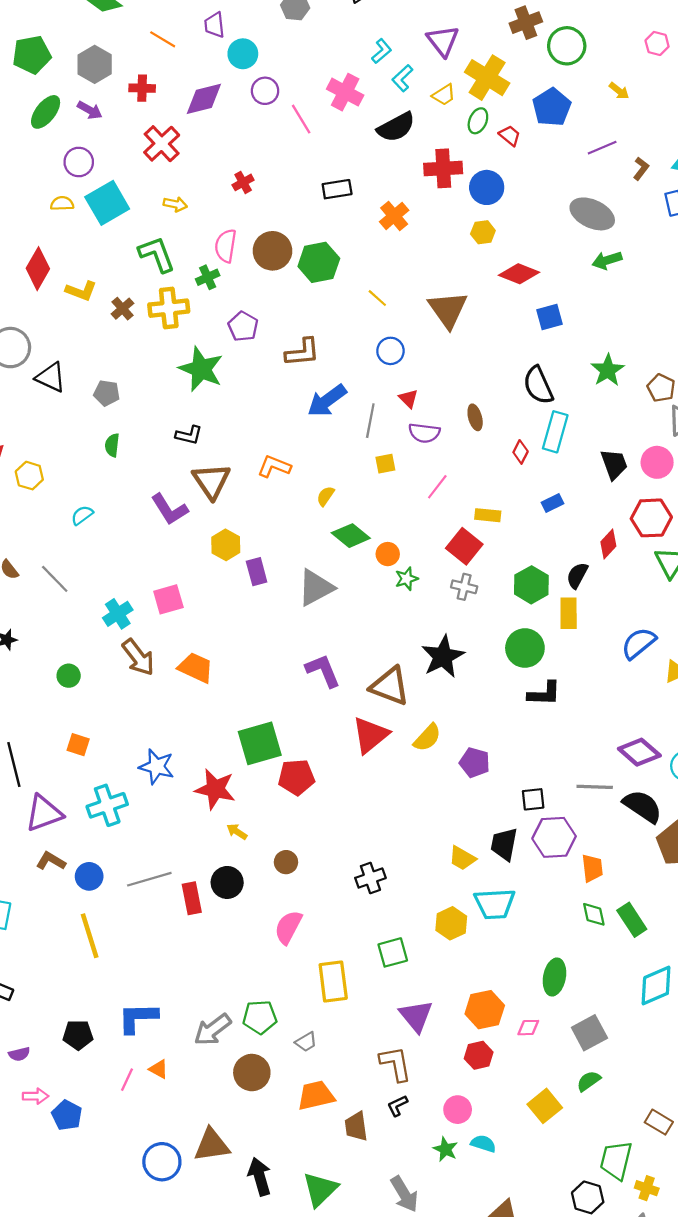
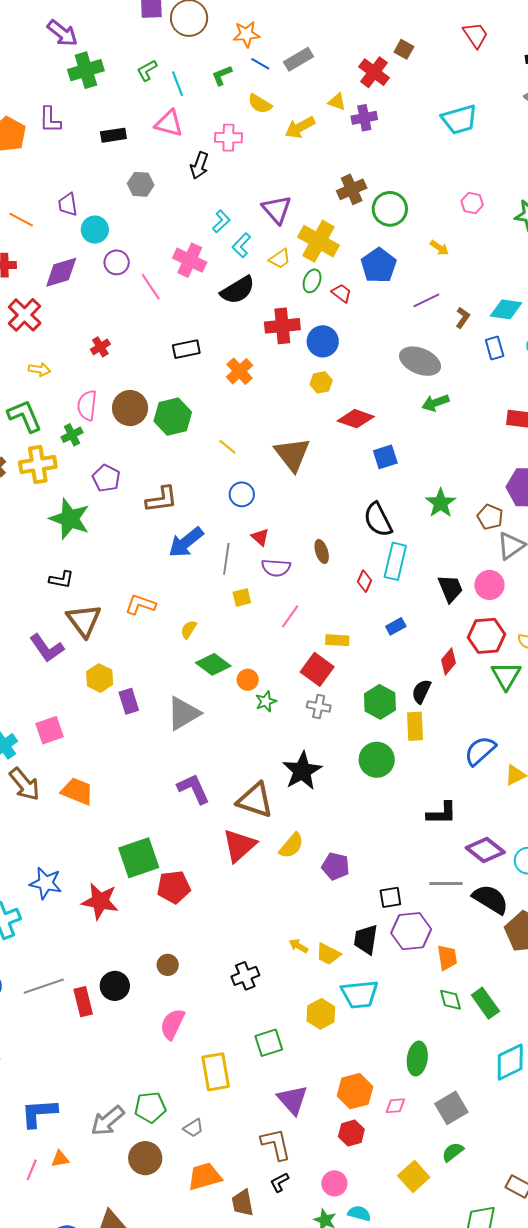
black L-shape: (544, 694) -> (442, 813), moved
yellow arrow: (237, 832) -> (298, 946), moved
orange triangle: (159, 1069) -> (60, 1159), turned -36

